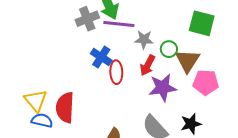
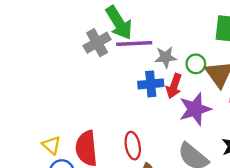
blue cross: (101, 57) -> (151, 84), moved, turned -30
red ellipse: (116, 72) -> (133, 146), moved
yellow triangle: (36, 100) -> (52, 145), size x0.7

